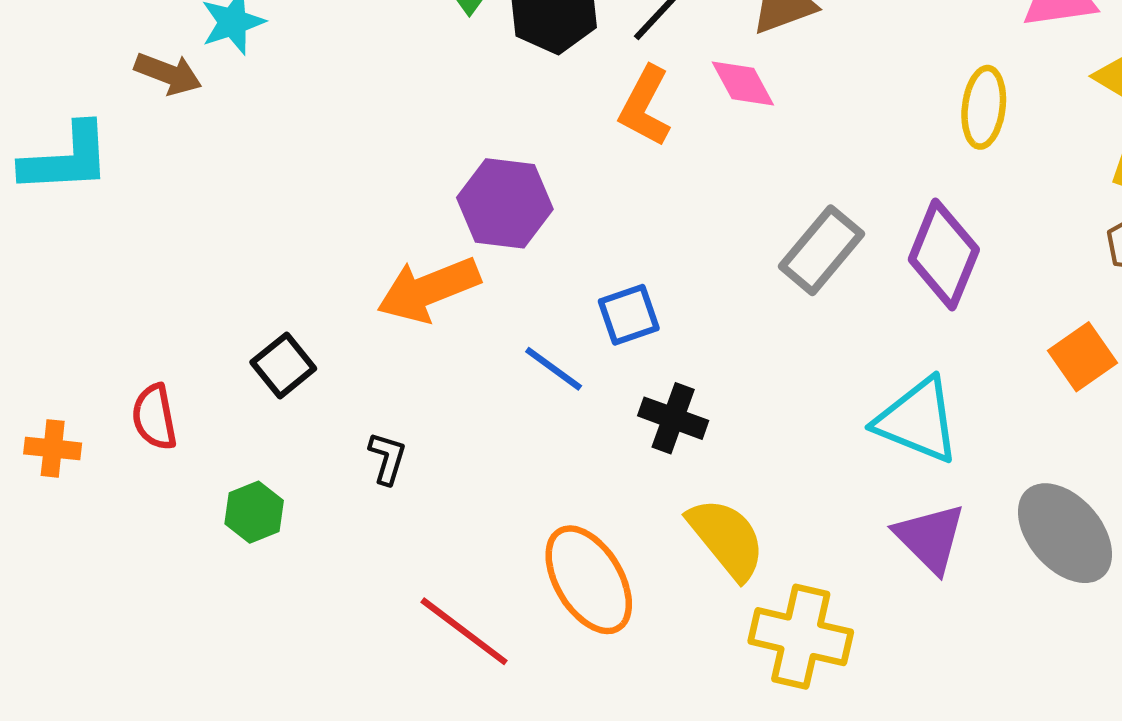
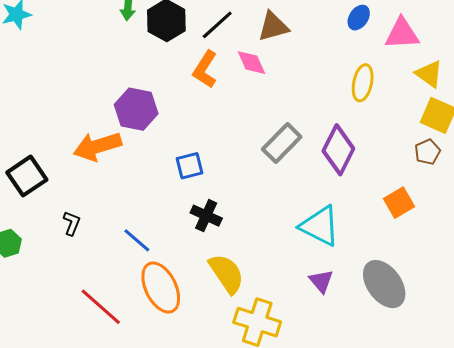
black square: (283, 365) -> (27, 176), size x1.4
blue line: (554, 369) -> (137, 240), moved
purple triangle: (930, 538) -> (321, 281), size x0.7

